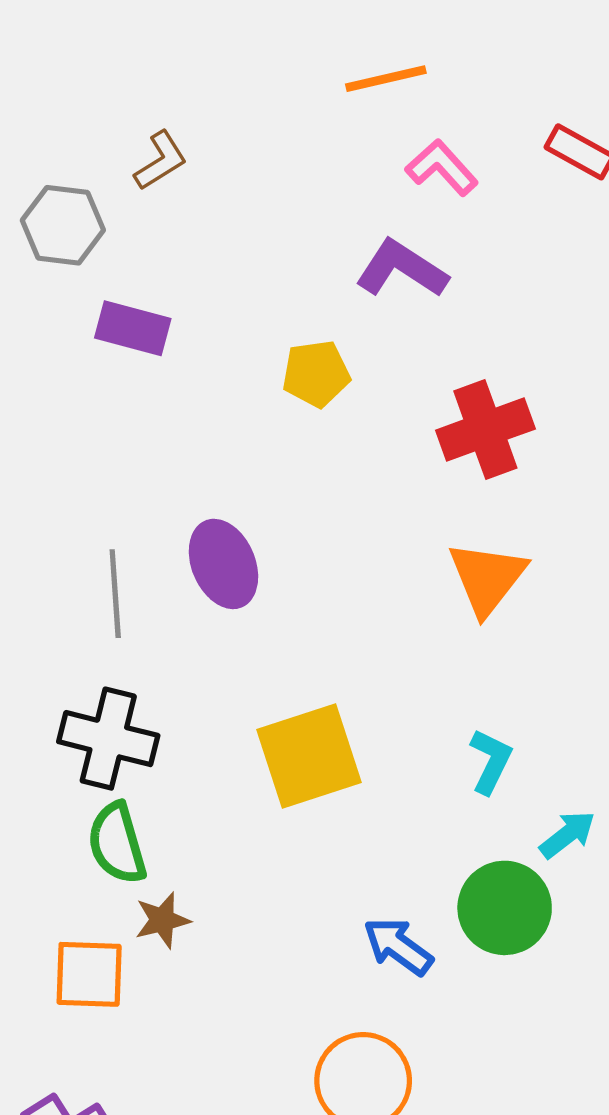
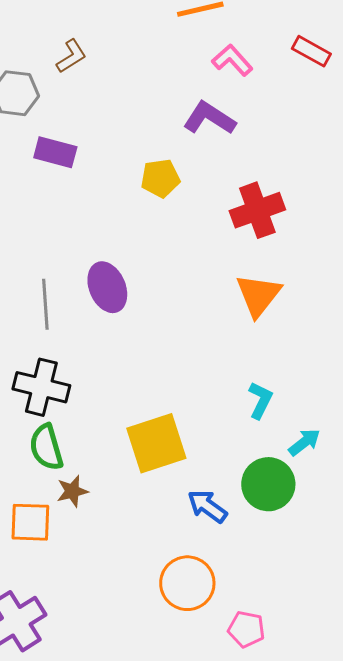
yellow square: (309, 756) -> (156, 443), moved

